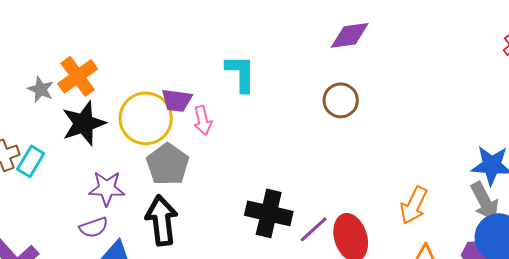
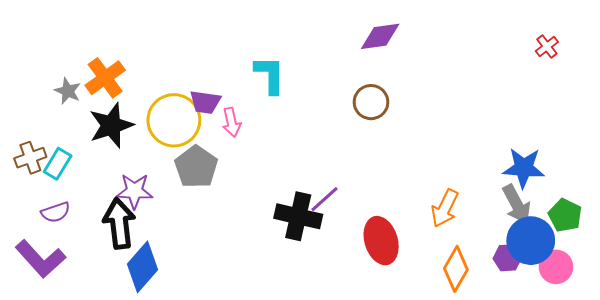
black arrow: (162, 220) -> (119, 223), moved
purple semicircle: (94, 227) -> (56, 212), moved
purple line: (314, 229) -> (324, 199), moved

